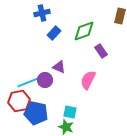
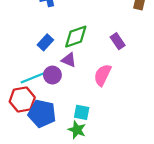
green diamond: (84, 31) -> (76, 37), moved
blue rectangle: (54, 33) -> (45, 42), moved

